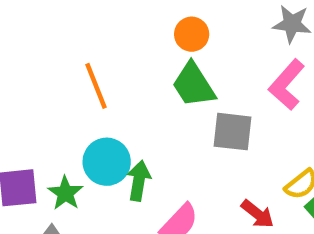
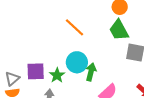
orange line: (96, 86) -> (74, 27), turned -30

